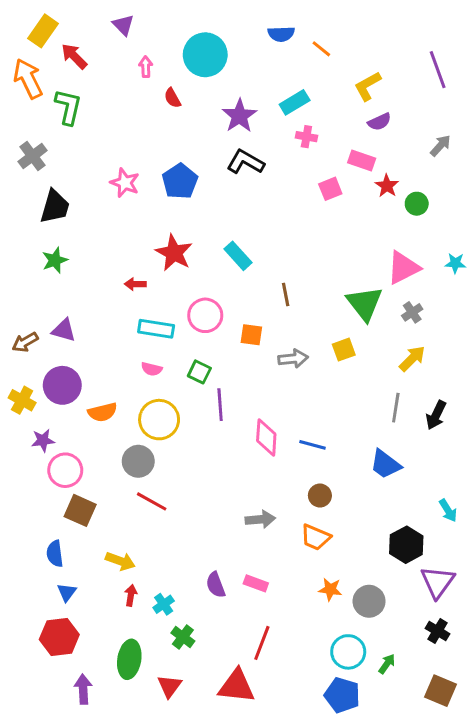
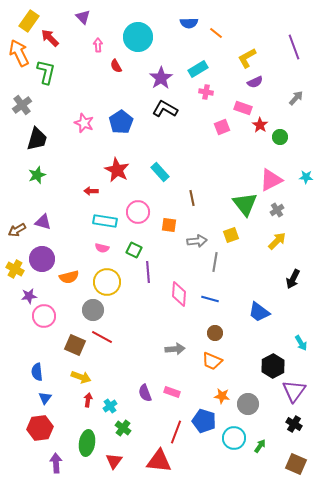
gray line: (396, 408) -> (215, 262), moved
brown square: (80, 510) -> (75, 345), moved
blue pentagon: (342, 695) -> (204, 421), moved

